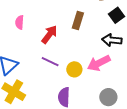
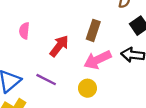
purple line: (50, 62) -> (46, 80), moved
pink arrow: (99, 63) -> (98, 60), moved

